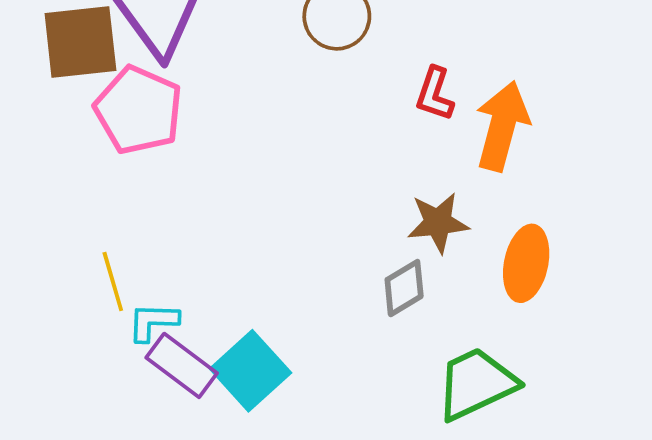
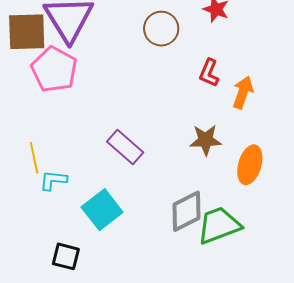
orange arrow: (502, 126) -> (243, 92), size x0.7
gray diamond: (404, 288) -> (187, 211), moved, size x1.4
purple rectangle: (182, 365) -> (125, 147), moved

